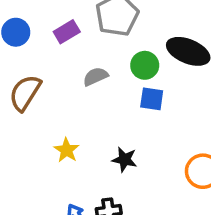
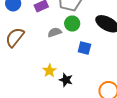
green circle: (145, 65) -> (72, 24), moved
yellow star: (67, 150) -> (49, 71), moved

